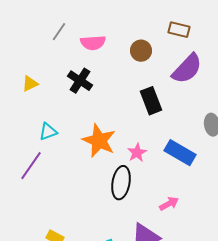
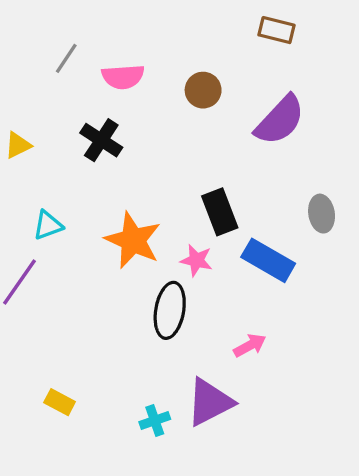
brown rectangle: (179, 30) -> (277, 30), moved
black rectangle: (151, 101) -> (220, 212), moved
pink star: (137, 153) -> (196, 260), turned -30

